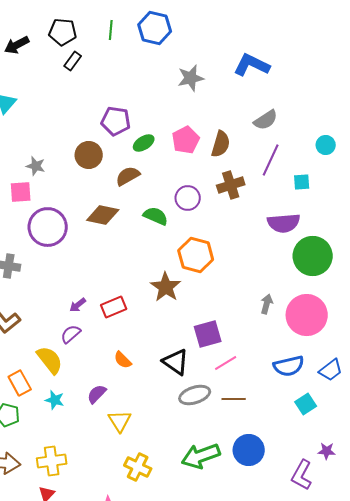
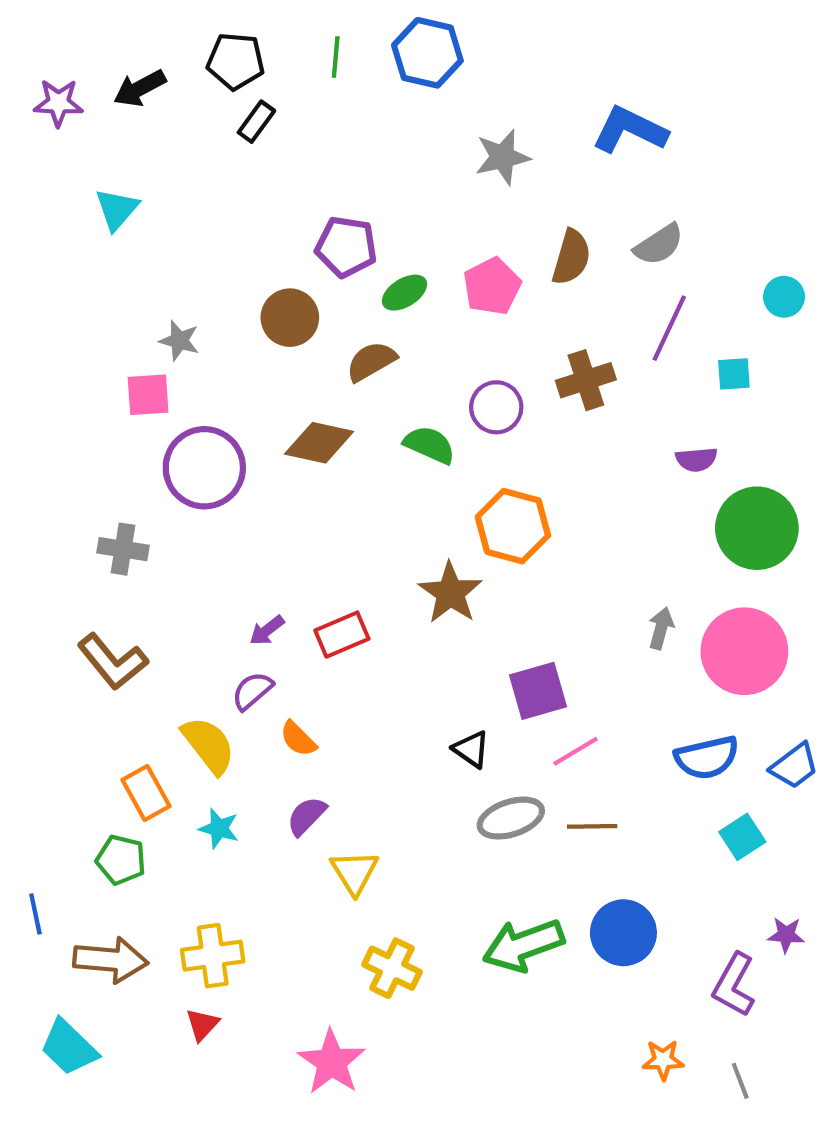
brown semicircle: (221, 144) -> (571, 257), moved
purple semicircle: (284, 223) -> (696, 459), size x0.6
orange semicircle: (123, 360) -> (298, 739), moved
black triangle: (176, 362) -> (471, 749), size x0.7

